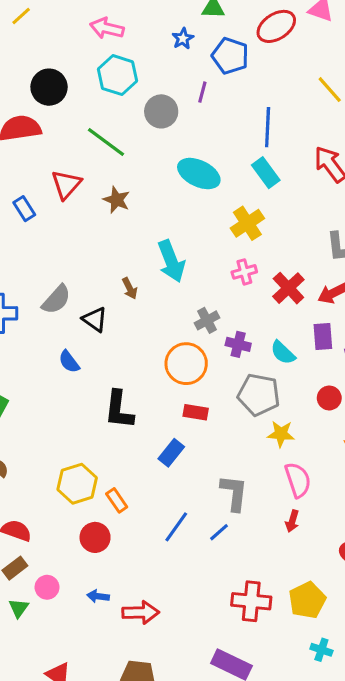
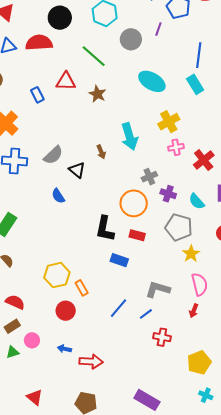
red triangle: (66, 185) -> (66, 81), turned 45
yellow cross: (247, 223) -> (169, 122), moved
black L-shape: (119, 410) -> (105, 229), moved
yellow star: (281, 434) -> (191, 254), turned 30
blue rectangle: (171, 453) -> (119, 260), turned 66
gray L-shape: (234, 493) -> (158, 289), turned -85
red cross: (251, 601) -> (162, 337), moved, size x0.7
green triangle: (19, 608) -> (12, 352), turned 32

